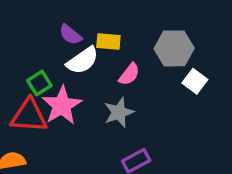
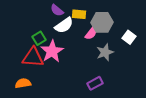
gray hexagon: (174, 48) -> (102, 22), moved
gray star: (119, 112) -> (105, 52), moved

